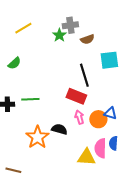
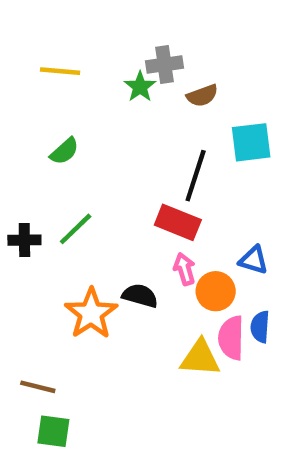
yellow line: (23, 28) -> (60, 71), turned 36
green semicircle: (14, 63) -> (64, 151), moved
black line: (84, 75) -> (196, 176), turned 35
green line: (30, 99) -> (76, 229), turned -42
orange circle: (98, 119) -> (216, 291), moved

